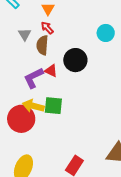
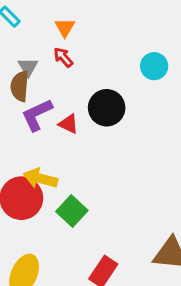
brown semicircle: (42, 45) -> (20, 86), moved
purple L-shape: (34, 78) -> (37, 115), moved
green square: (53, 106) -> (72, 211), moved, turned 36

